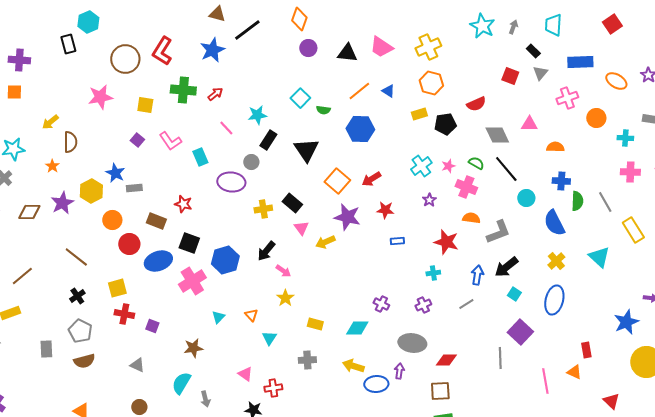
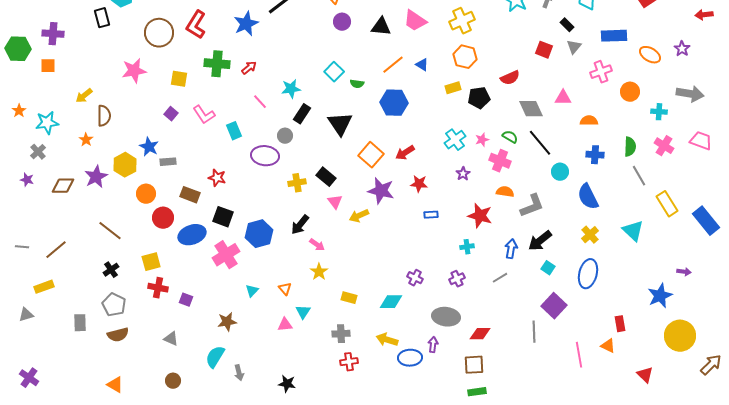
pink cross: (630, 172) -> (664, 146), turned 30
green semicircle: (577, 201) -> (630, 147), moved
pink triangle: (245, 374) -> (285, 325), moved, turned -42
red cross: (273, 388) -> (349, 362), moved

